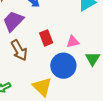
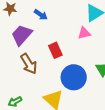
pink triangle: (73, 42) -> (84, 33), moved

